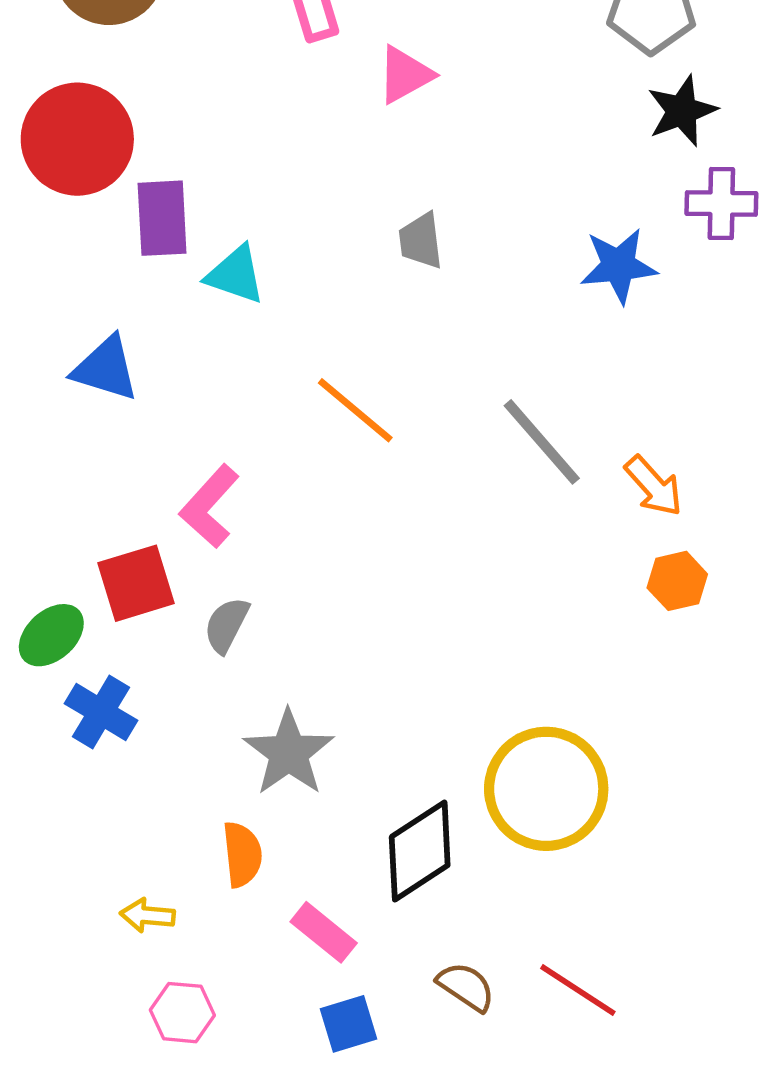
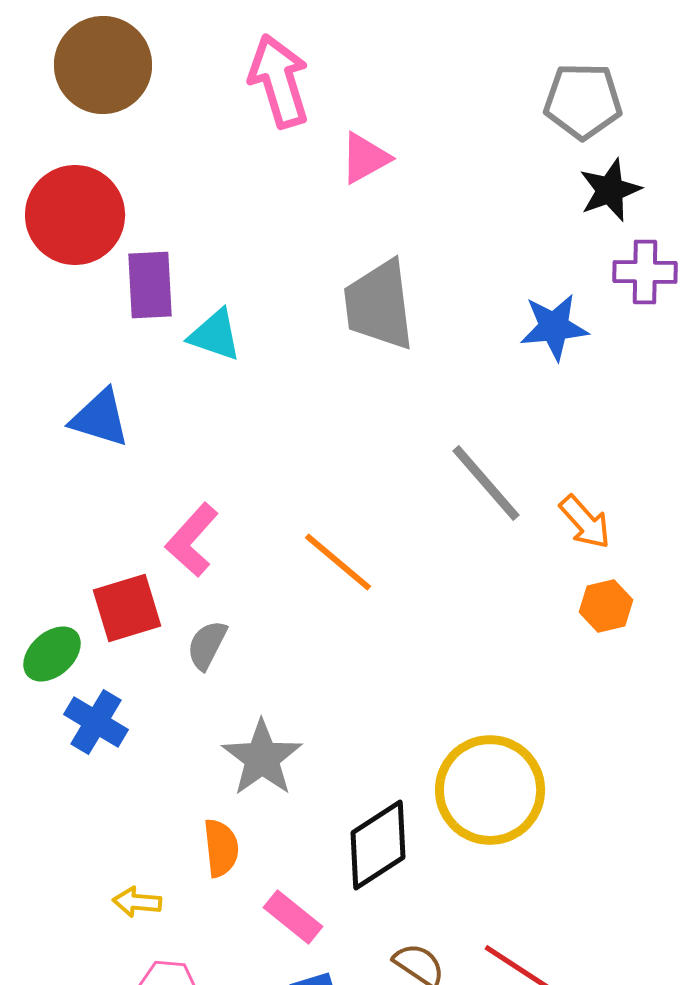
gray trapezoid: (421, 241) -> (379, 305), size x1.8
orange line: (355, 410) -> (338, 562), moved

